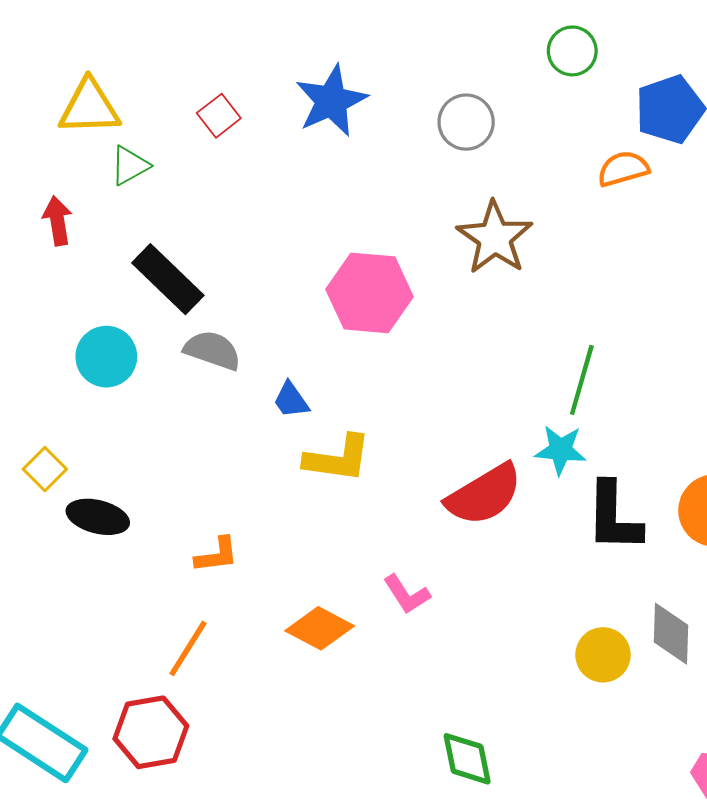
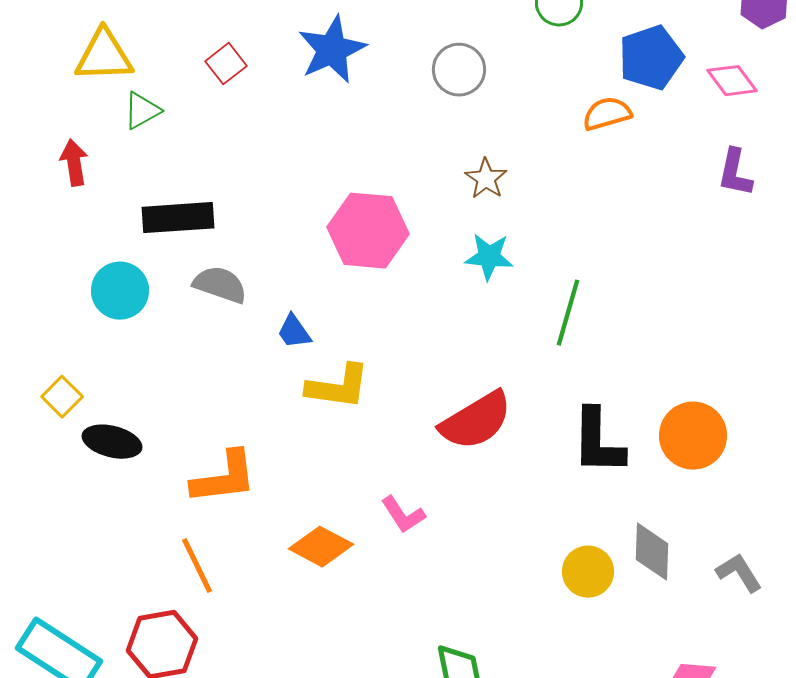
brown star: (495, 238) -> (486, 179), size x0.6
black rectangle: (168, 279) -> (178, 218), turned -48
cyan star: (561, 450) -> (489, 257), moved
orange L-shape: (217, 555) -> (224, 478), size x1.6
orange line: (188, 648) -> (197, 566), turned -58

